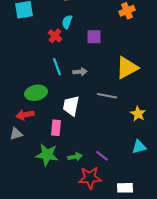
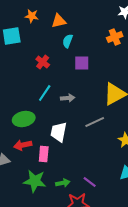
cyan semicircle: (67, 22) -> (68, 41), moved
cyan line: (57, 67) -> (45, 93), turned 54
gray line: (107, 96) -> (95, 122), turned -36
red arrow: (25, 115) -> (23, 145), moved

